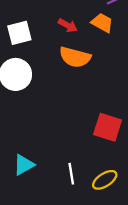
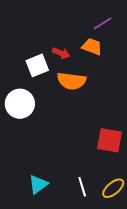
white square: (19, 33) -> (37, 65), moved

